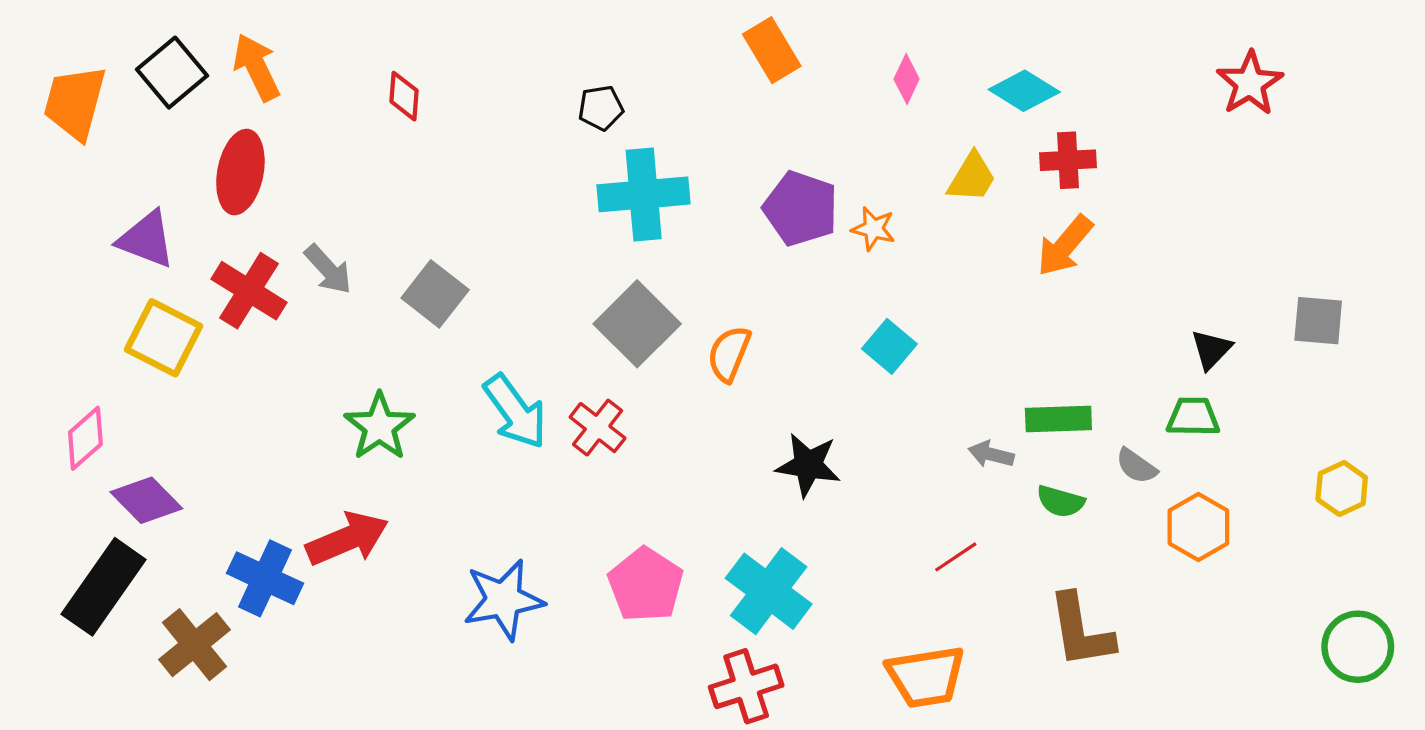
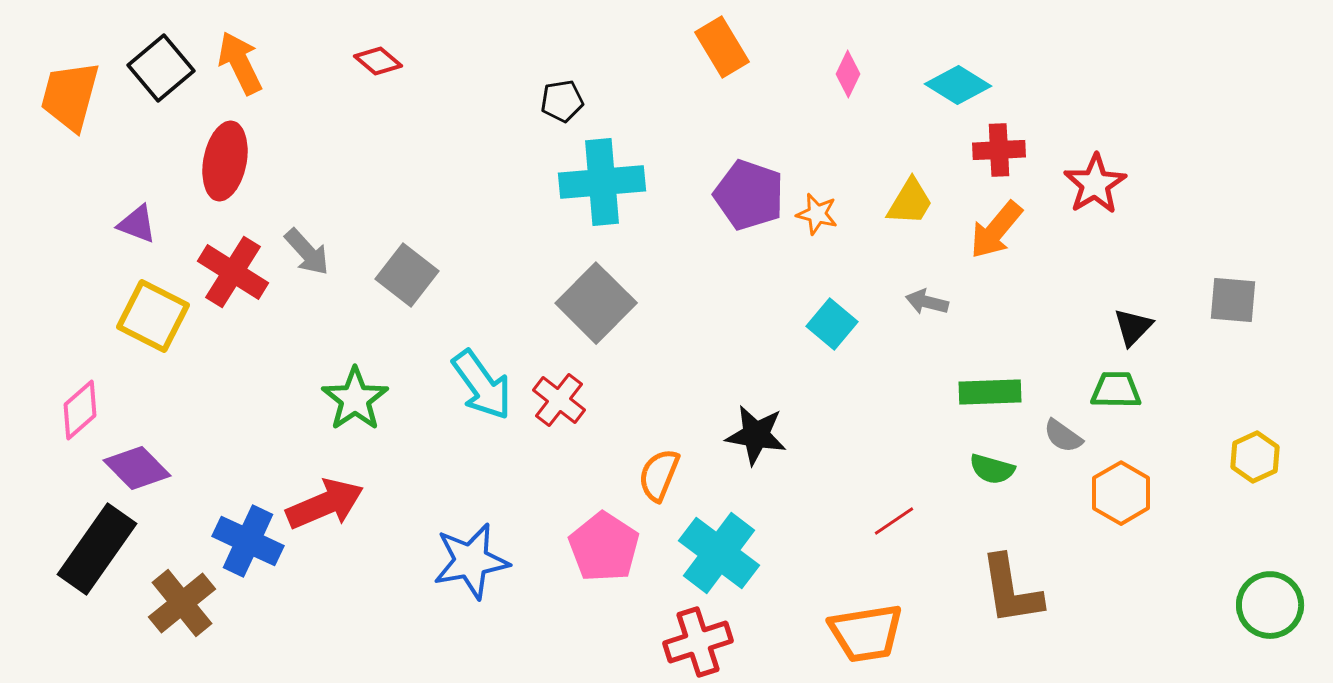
red star: (1250, 83) -> (1095, 184), moved
red diamond: (404, 96) -> (378, 61), moved, turned -54
yellow trapezoid: (972, 177) -> (910, 202), moved
purple triangle: (146, 239) -> (137, 224), size x0.7
orange semicircle: (729, 354) -> (659, 475), moved
gray arrow: (991, 454) -> (927, 302), moved

